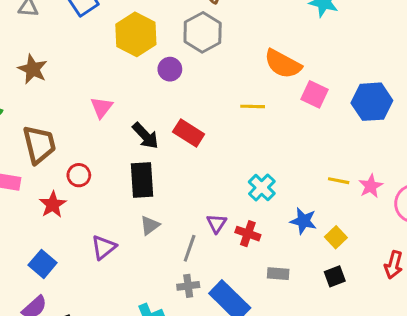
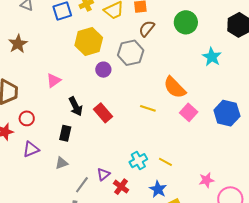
blue hexagon: (372, 102) -> (227, 113), moved
black rectangle: (142, 180) -> (65, 133), size x0.7
yellow line: (339, 181) -> (165, 162), moved
purple triangle: (104, 247) -> (31, 149), moved

